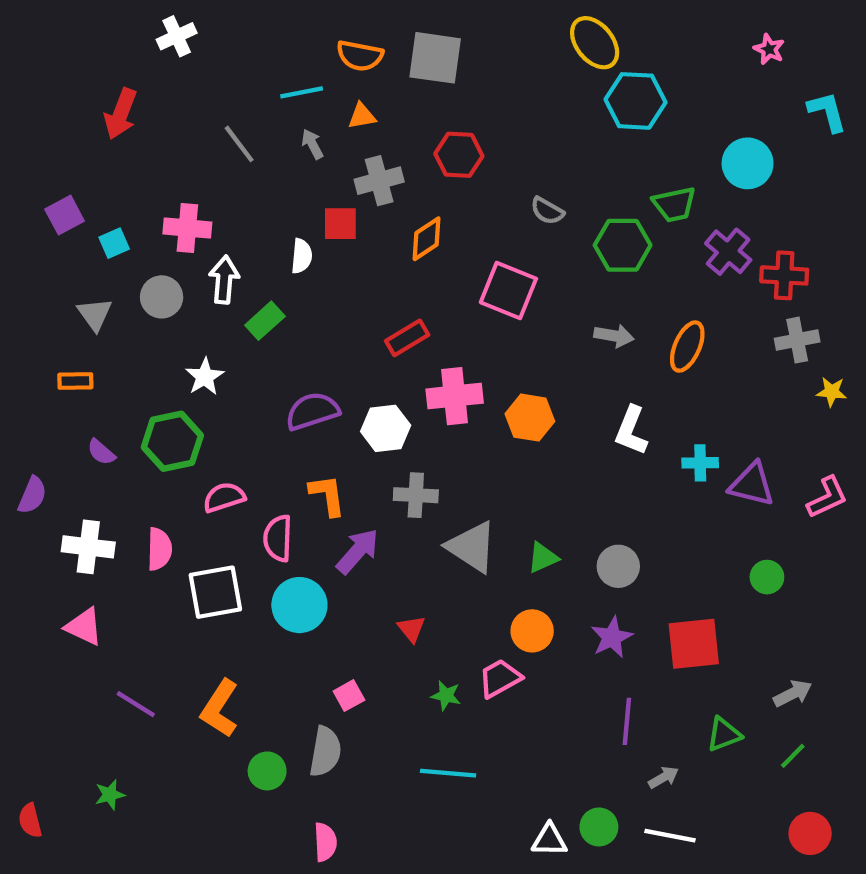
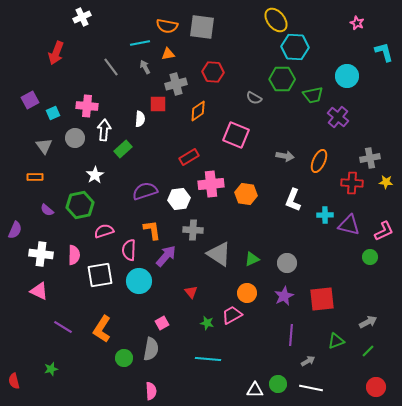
green hexagon: (623, 245) -> (282, 79), moved
red cross: (784, 275) -> (352, 183), moved
green circle: (767, 577) -> (370, 257), moved

